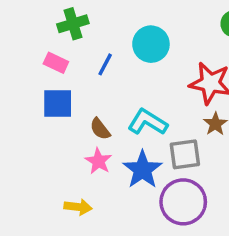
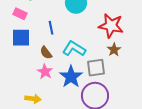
blue line: (105, 64) -> (51, 28), moved, turned -40

